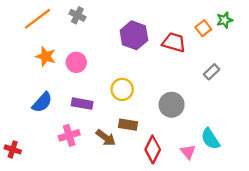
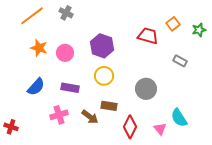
green star: (225, 20) -> (199, 30), moved
purple hexagon: (134, 35) -> (102, 46), moved
gray rectangle: (212, 72) -> (180, 61), turned 72

